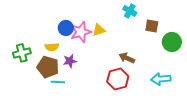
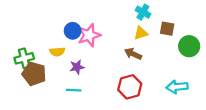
yellow triangle: (99, 30) -> (141, 33), moved
brown arrow: (127, 58) -> (133, 54), moved
brown pentagon: (48, 67) -> (34, 74), moved
cyan line: (58, 82) -> (74, 90), moved

